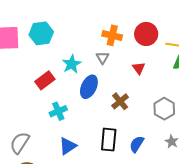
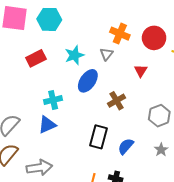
red rectangle: (45, 80) -> (36, 58), moved
blue triangle: (68, 146) -> (47, 125), moved

